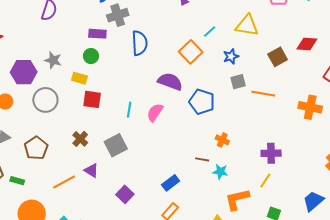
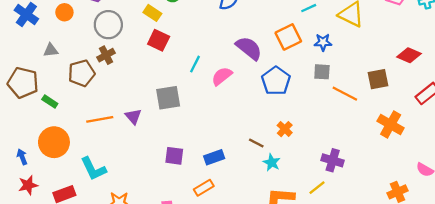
orange square: (191, 52) -> (288, 37), moved
brown square: (278, 57) -> (378, 79), moved
brown cross: (80, 139) -> (106, 55), moved
purple square: (125, 194) -> (174, 156), moved, turned 36

